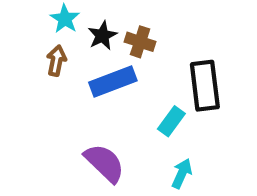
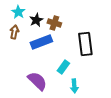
cyan rectangle: (171, 121) -> (63, 67), moved
cyan arrow: (182, 173) -> (74, 86), turned 152

